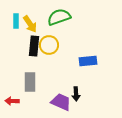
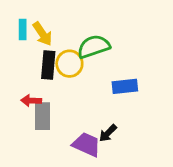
green semicircle: (59, 17) -> (94, 47), moved
black arrow: (76, 94) -> (108, 133), turned 48
red arrow: (12, 101) -> (31, 101), moved

